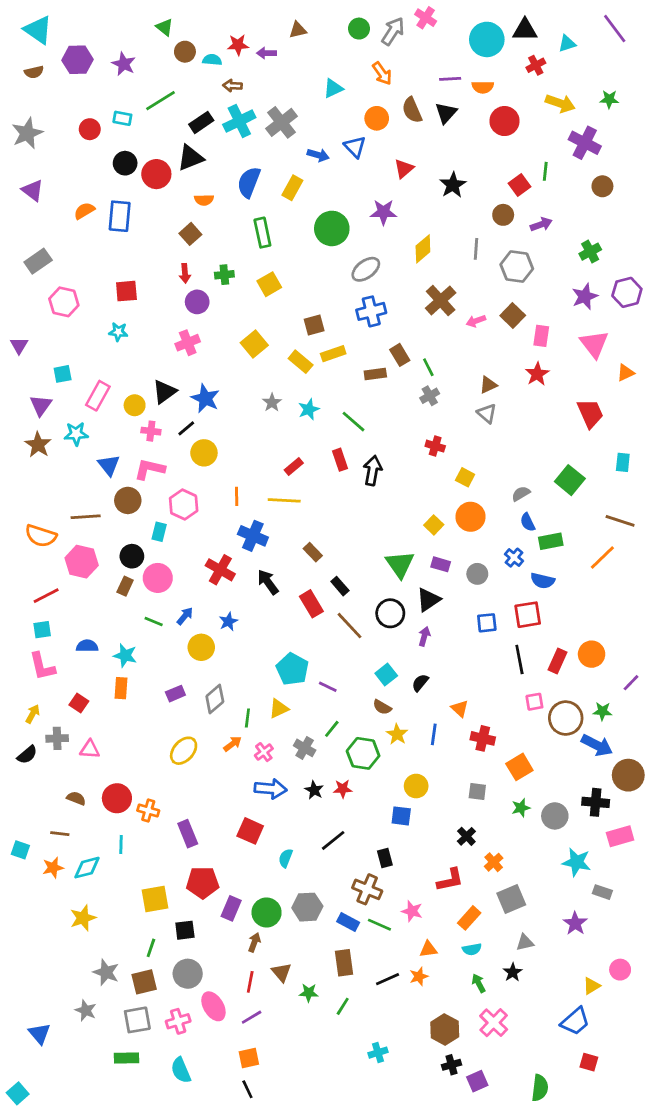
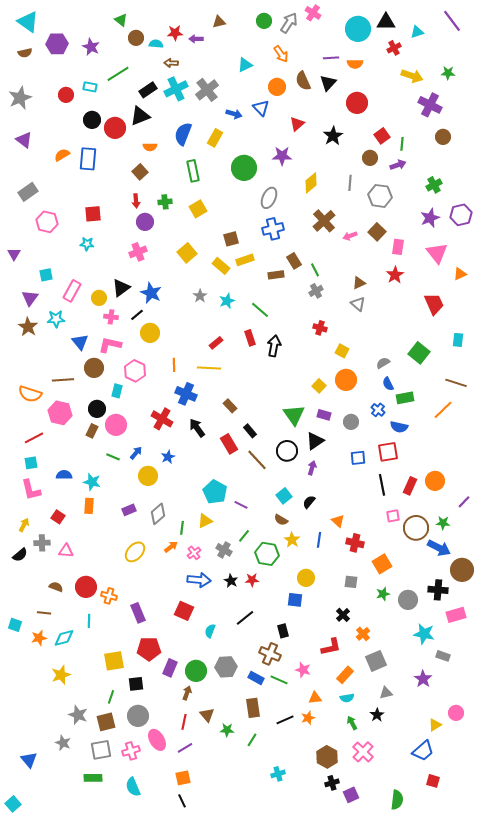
red circle: (505, 121) -> (357, 103), moved
green line: (545, 171) -> (402, 144), moved
gray ellipse: (366, 269) -> (269, 198), turned -30

